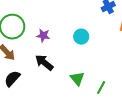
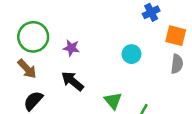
cyan circle: (81, 37) -> (131, 54), moved

